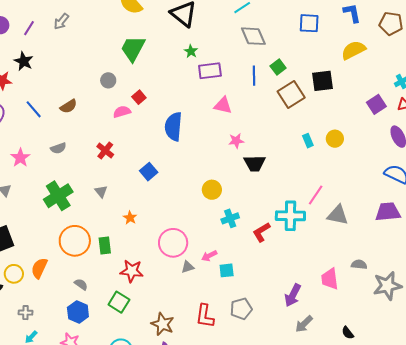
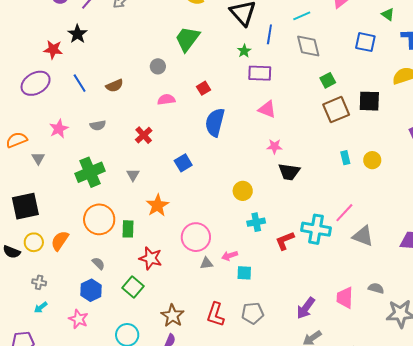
blue line: (254, 76) -> (269, 34), moved
red square: (139, 97) -> (203, 88), moved
orange star: (130, 218) -> (157, 205), size x1.6

